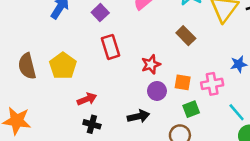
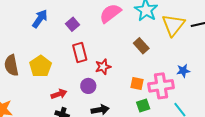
red star: (151, 64) -> (103, 67), moved
pink cross: (212, 84) -> (161, 86), size x1.4
purple circle: (157, 91) -> (88, 86), moved

